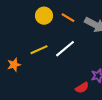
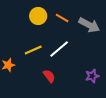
red semicircle: (82, 88) -> (49, 76), moved, turned -96

